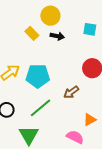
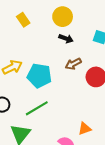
yellow rectangle: (32, 33) -> (23, 20), moved
brown arrow: (71, 92) -> (73, 64), moved

